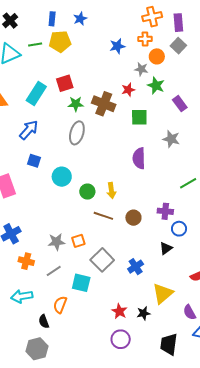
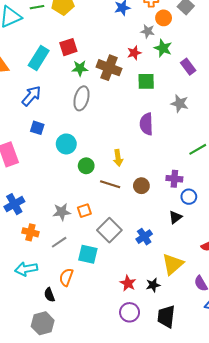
green circle: (87, 192) -> (86, 166), moved
black trapezoid: (169, 344) -> (166, 317), moved

